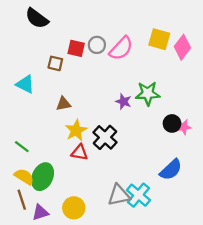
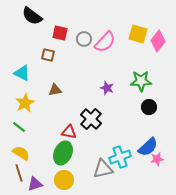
red square: (76, 48) -> (60, 33), moved
green star: (148, 93) -> (141, 81), moved
pink star: (184, 127) -> (157, 159), moved
yellow star: (76, 130) -> (25, 103), moved
green ellipse: (43, 177) -> (63, 153), moved
cyan cross: (138, 195) -> (120, 157), moved, turned 30

